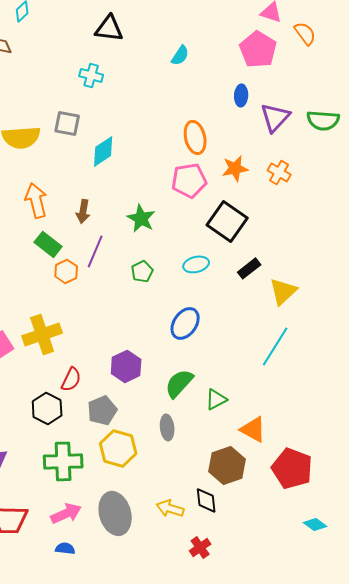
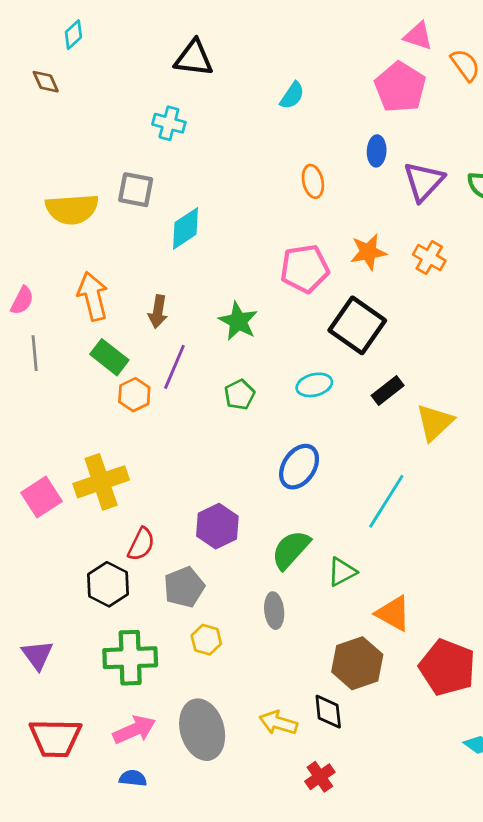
orange ellipse: (195, 137) -> (313, 181), moved, size x0.7
cyan line: (275, 346) -> (386, 501), moved
yellow hexagon: (118, 448) -> (206, 640), size x0.6

